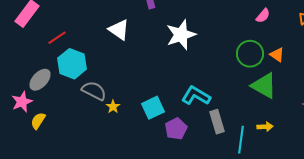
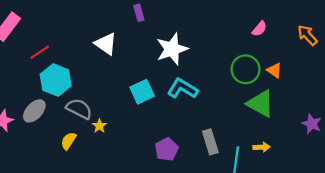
gray ellipse: (40, 80) -> (34, 111), moved
cyan L-shape: (196, 96) -> (183, 89), moved
cyan square: (153, 108) -> (142, 92), moved
yellow semicircle: (38, 121) -> (68, 141), moved

